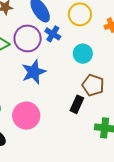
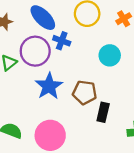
cyan circle: (83, 54) -> (110, 55), moved
brown pentagon: (93, 85) -> (85, 92), moved

